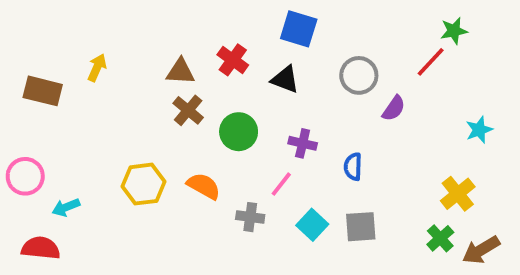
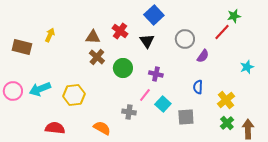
blue square: (299, 29) -> (154, 15), turned 30
black triangle: (285, 79) -> (147, 41), turned 35
blue semicircle: (353, 167) -> (198, 87), moved
orange semicircle: (204, 186) -> (102, 128), moved
yellow cross: (458, 194) -> (226, 100), moved
cyan arrow: (66, 207) -> (40, 89), moved, size x1.5
cyan square: (312, 225) -> (163, 104), moved
red semicircle: (41, 248) -> (55, 128), moved
brown arrow: (481, 250) -> (248, 129), turned 120

